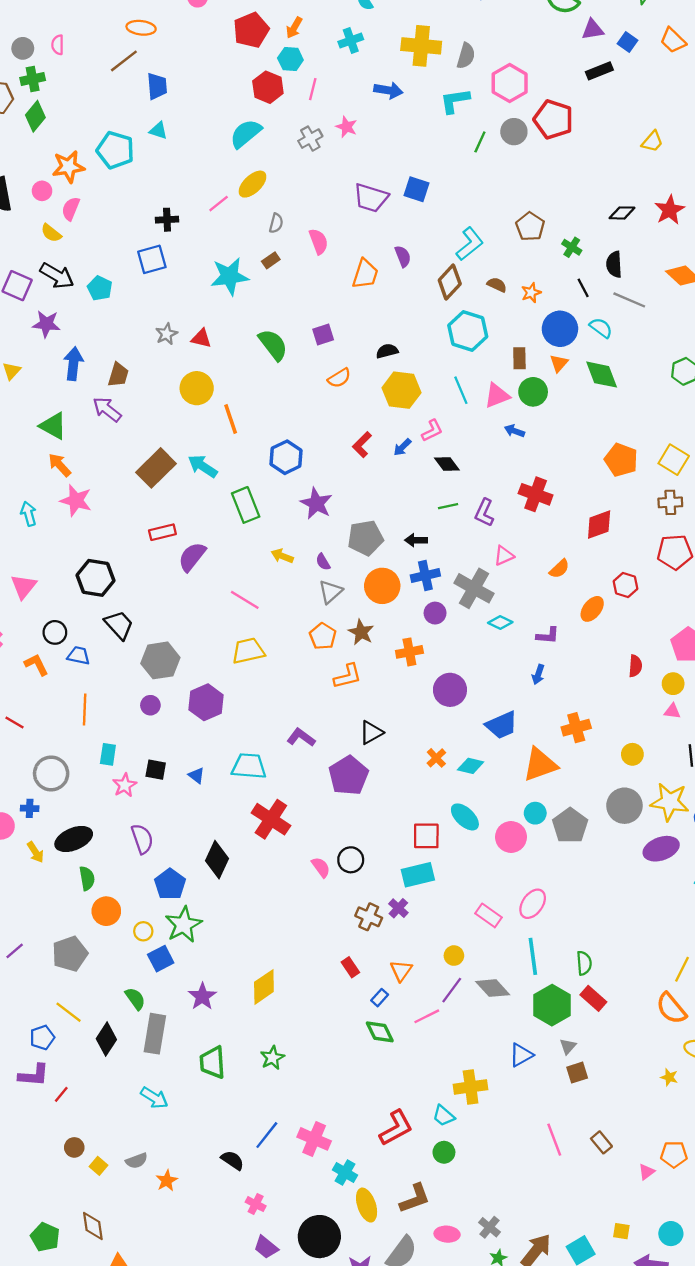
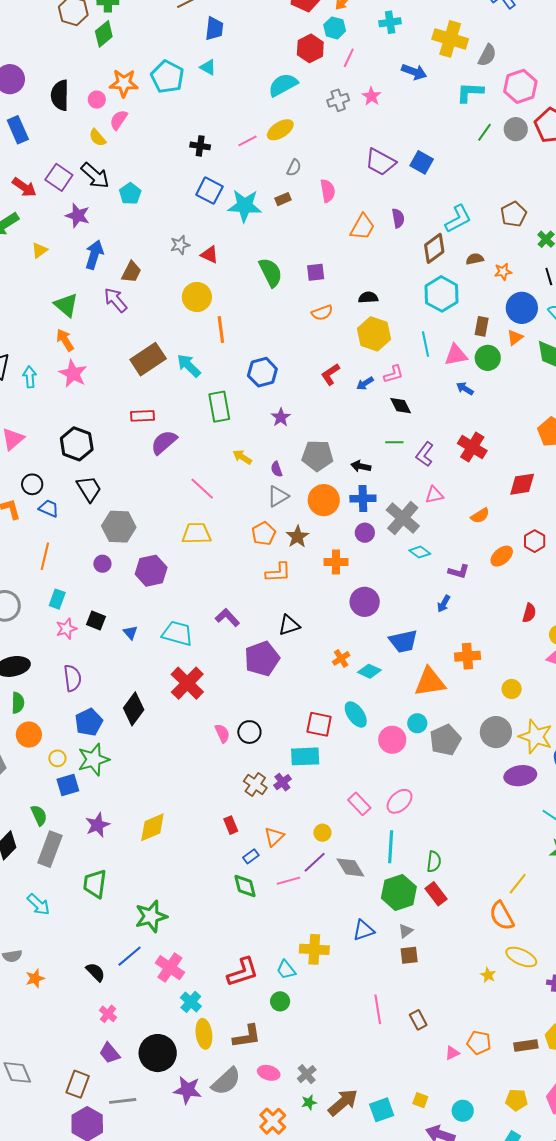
blue square: (152, 259) -> (209, 191), moved, turned 32
brown semicircle: (497, 285) -> (475, 259), turned -48
purple star: (316, 503) -> (281, 417), size x0.7
green star: (272, 1058) -> (151, 916), moved, size x1.5

